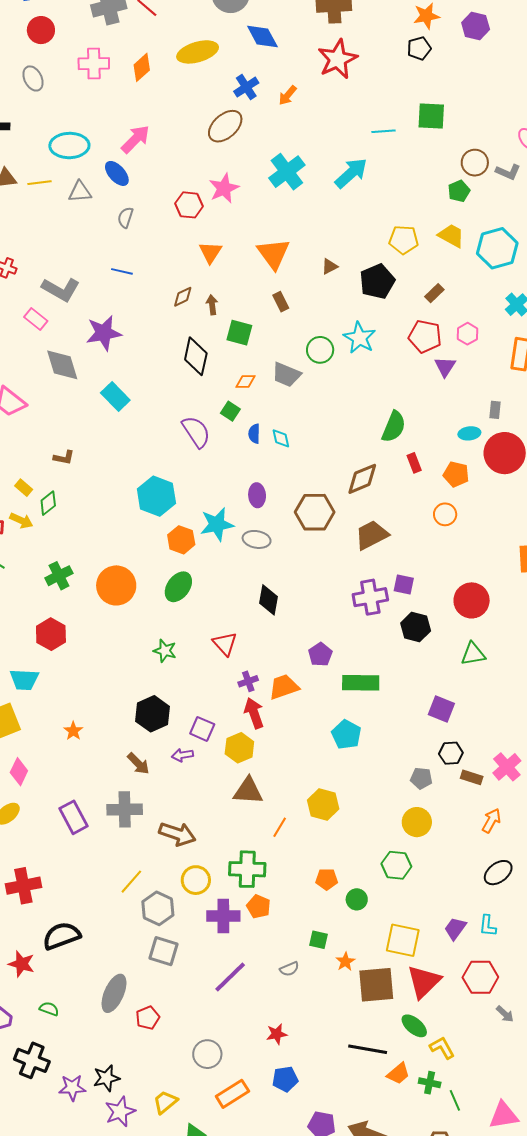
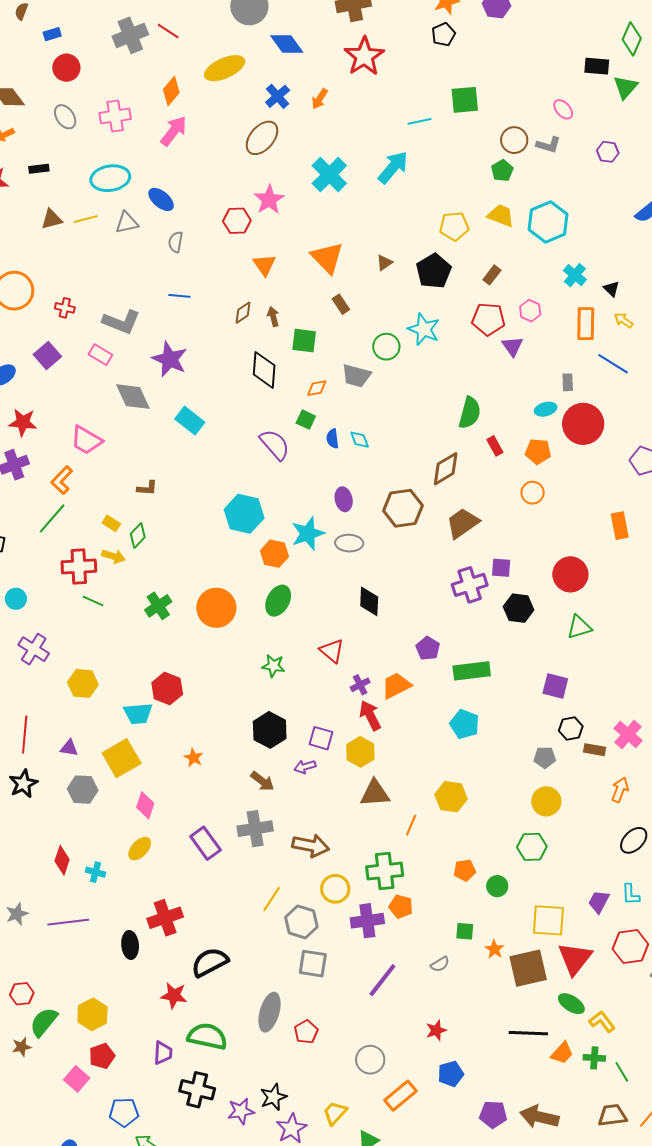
pink cross: (94, 64) -> (115, 116), moved
pink arrow: (135, 139) -> (174, 131), moved
purple star: (104, 333) -> (170, 359), turned -30
red hexagon: (51, 634) -> (167, 689), moved
green semicircle: (49, 1009) -> (207, 1036), size x2.0

